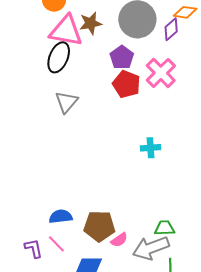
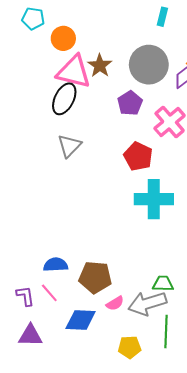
brown star: (91, 23) -> (100, 66), turned -30
red pentagon: (126, 84) -> (138, 156), moved
cyan cross: (150, 148) -> (154, 199), size x1.8
pink semicircle: (119, 240) -> (115, 303), moved

